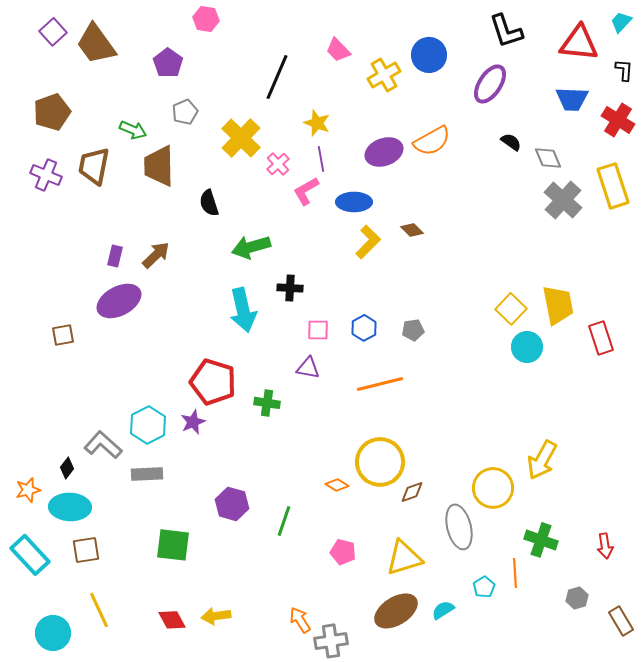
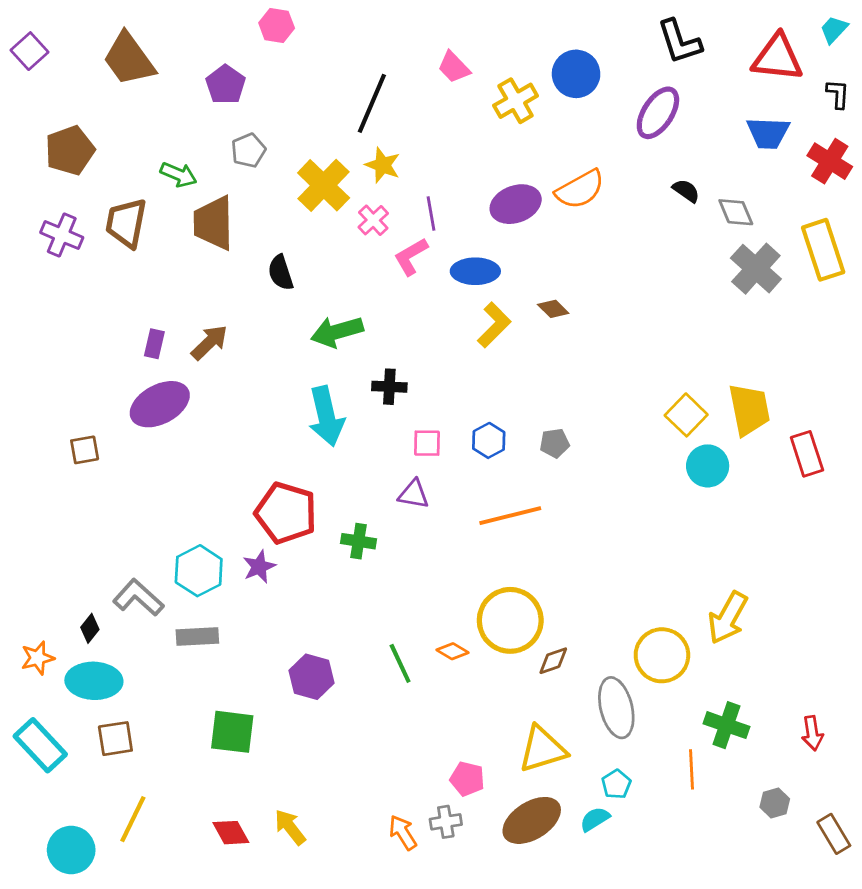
purple square: (53, 32) -> (30, 51), moved
yellow star: (317, 123) -> (383, 165), moved
green line: (284, 521) -> (400, 663), moved, turned -44
pink pentagon: (343, 552) -> (467, 779), moved
cyan pentagon: (484, 587) -> (616, 784), moved
yellow line: (99, 610) -> (133, 819), turned 51
yellow arrow: (216, 616) -> (290, 827), turned 60
gray cross: (331, 641) -> (446, 822), moved, size x0.7

